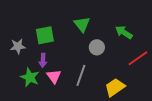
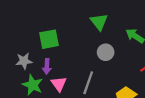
green triangle: (82, 24) -> (99, 22), moved
gray star: (18, 46) -> (24, 61), moved

